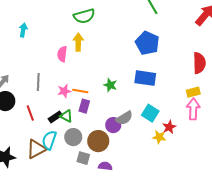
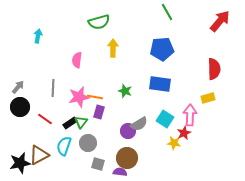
yellow arrow: (78, 42) -> (113, 48), moved
blue pentagon: (147, 43) -> (162, 49), turned -30
pink star: (64, 91) -> (79, 97), size x1.5
pink arrow: (193, 109) -> (190, 115), moved
red line: (30, 113) -> (45, 119), turned -35
green triangle: (66, 116) -> (81, 122), turned 40
brown circle: (98, 141) -> (127, 158), moved
brown triangle: (36, 149) -> (39, 155), moved

